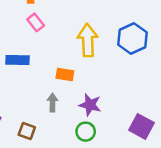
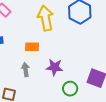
green circle: (86, 132) -> (70, 89), moved

